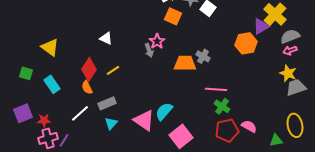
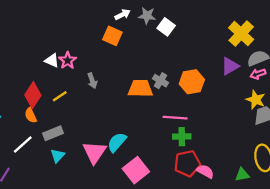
orange square: (173, 16) -> (112, 36), moved
purple triangle: (261, 26) -> (230, 66), moved
pink star: (157, 41) -> (68, 60), moved
orange hexagon: (246, 43) -> (192, 82), moved
gray arrow: (149, 50) -> (92, 81), moved
green cross: (222, 106) -> (182, 137), turned -35
pink triangle: (144, 120) -> (94, 152), turned 30
pink semicircle: (249, 126) -> (205, 171), moved

